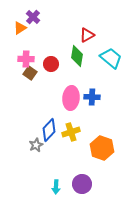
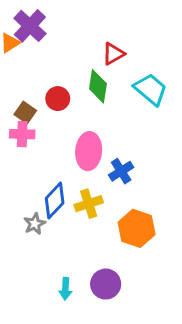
purple cross: (33, 17) -> (30, 26), size x1.5
pink cross: (26, 59) -> (22, 134), moved
blue cross: (92, 97) -> (121, 171), moved, turned -35

